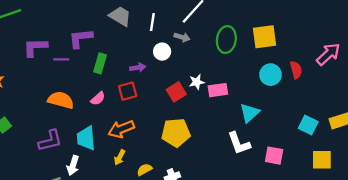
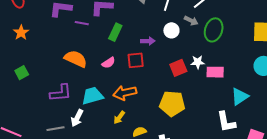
green ellipse: (226, 40) -> (214, 30), moved
cyan trapezoid: (86, 138) -> (92, 96), turned 70

